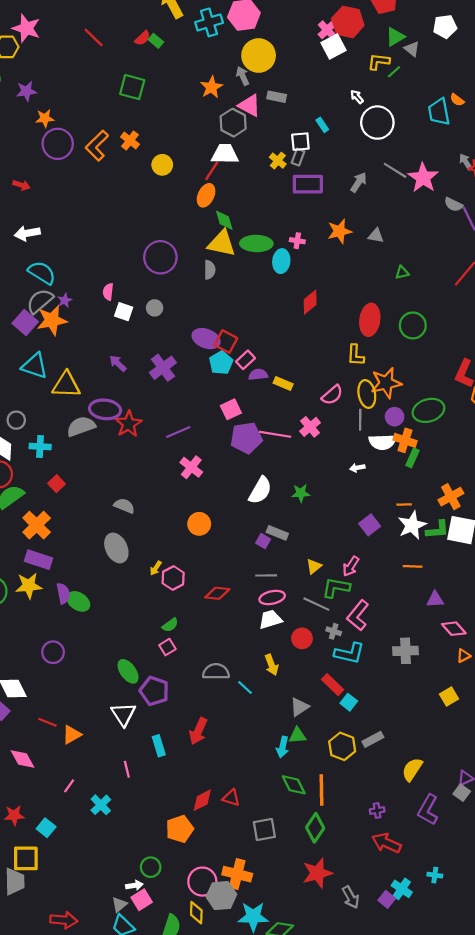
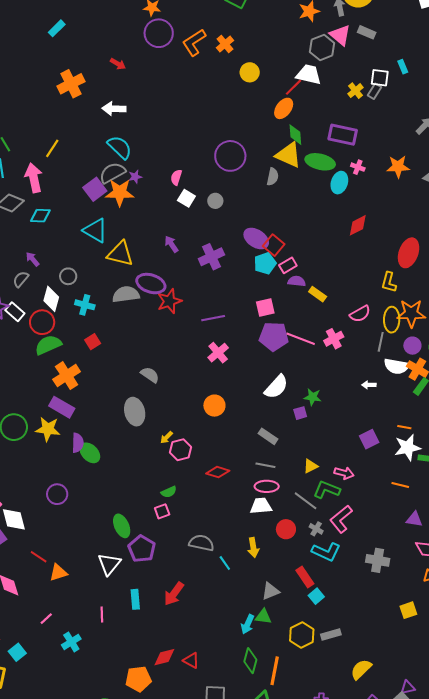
purple rectangle: (308, 184) -> (343, 135), moved
gray rectangle: (277, 533) -> (268, 436), moved
purple square: (263, 541) -> (300, 413), moved, turned 32
pink arrow: (351, 566) -> (344, 473), turned -120
green diamond: (294, 785) -> (250, 661), turned 30

